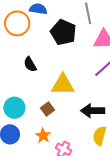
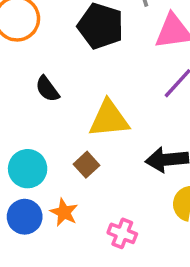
orange star: (43, 136) -> (64, 212), moved

